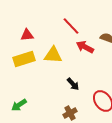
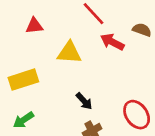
yellow rectangle: (24, 59) -> (23, 80), moved
black arrow: (73, 84) -> (84, 101), moved

